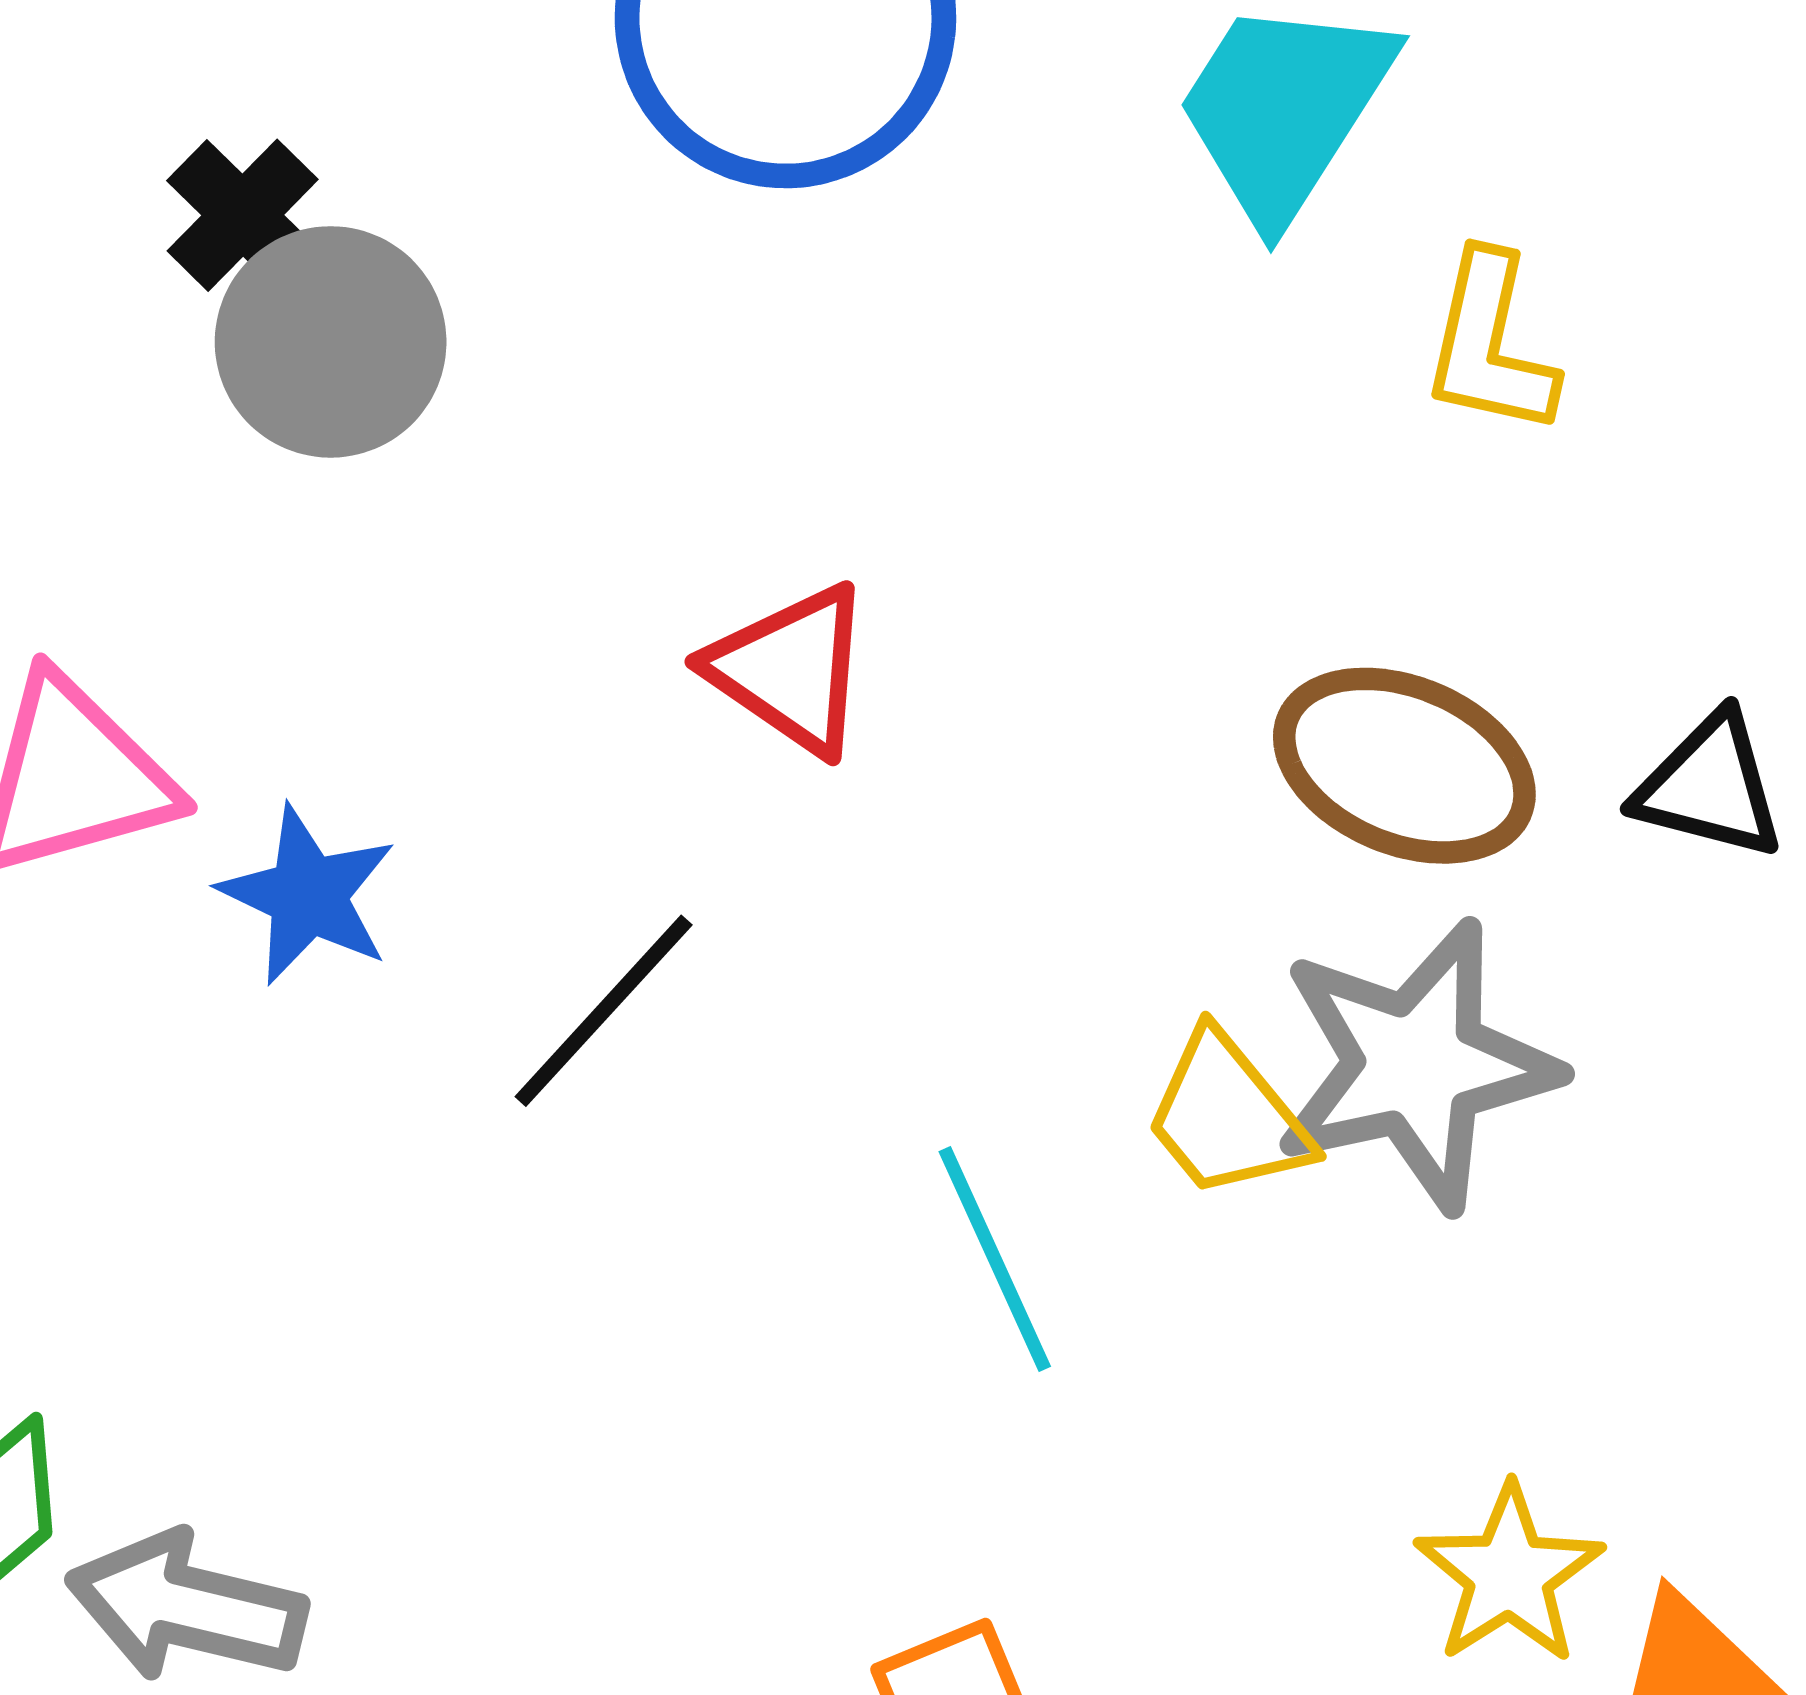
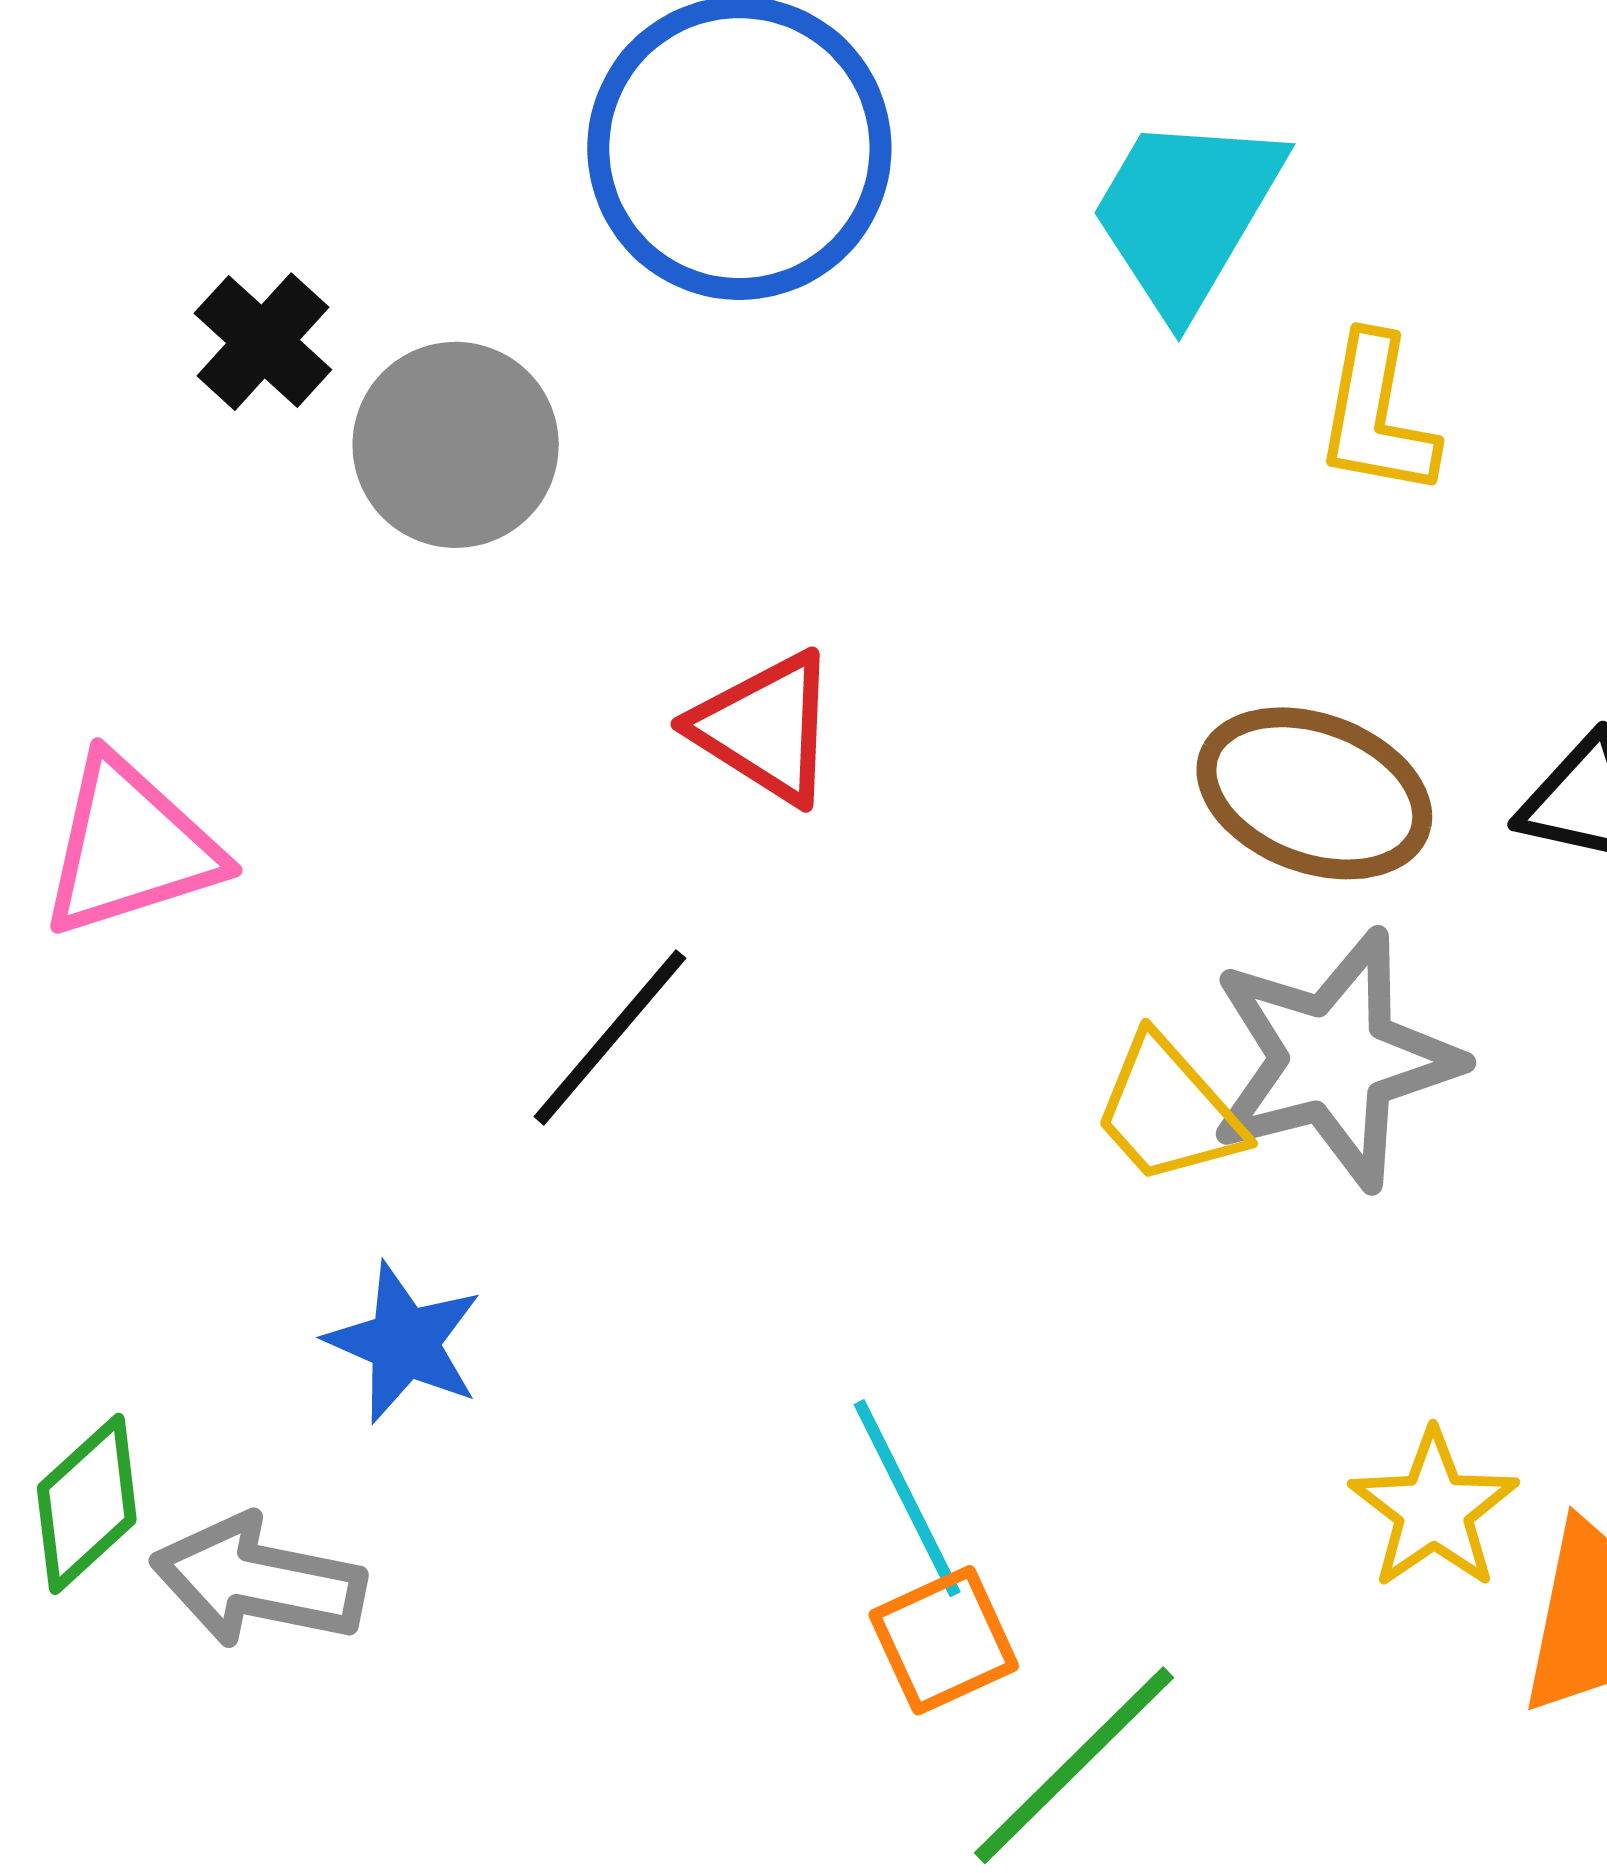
gray circle: (331, 342) -> (456, 445), moved
blue star: (308, 895) -> (404, 1343), moved
cyan line: (995, 1259) -> (907, 1498), moved

